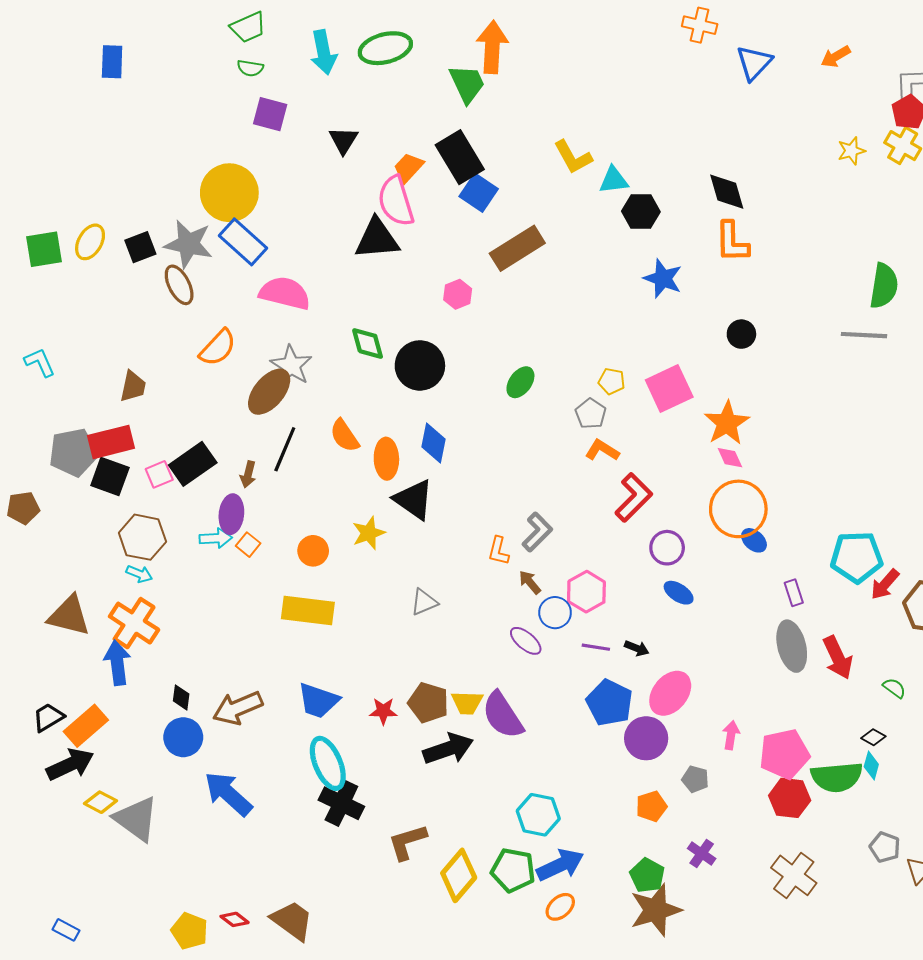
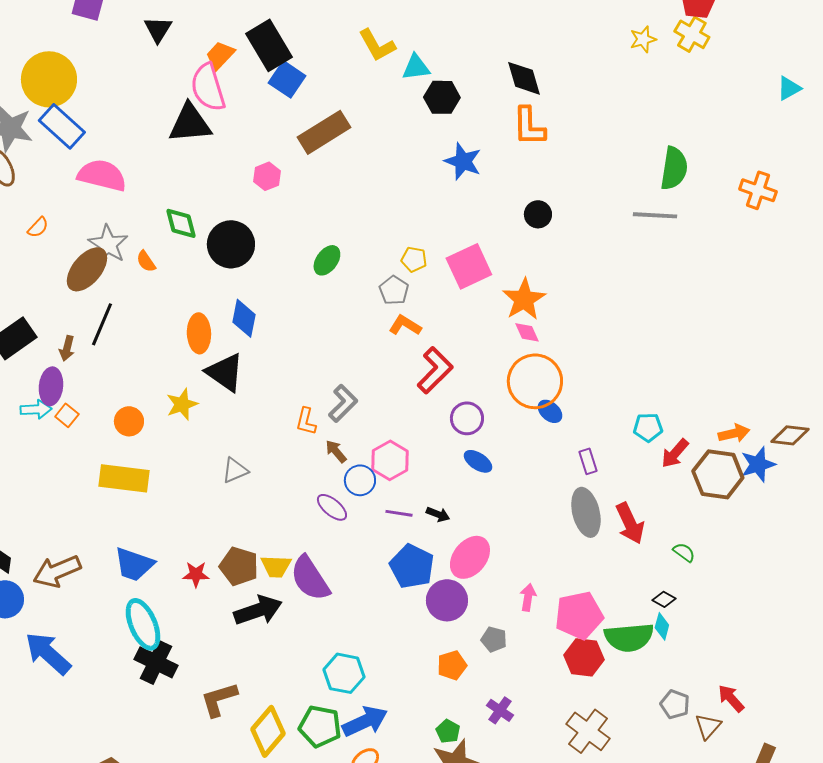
orange semicircle: (218, 348) -> (38, 227), size x0.6
orange semicircle: (345, 436) -> (146, 261), moved, size x0.7
cyan pentagon: (857, 557) -> (648, 427), size x0.6
green pentagon: (647, 875) -> (448, 731), size x0.7

